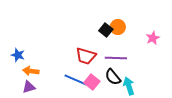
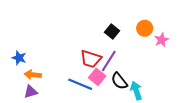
orange circle: (118, 27) -> (145, 28), moved
purple line: (116, 58) -> (109, 61), moved, turned -60
pink square: (92, 82) -> (97, 77), moved

